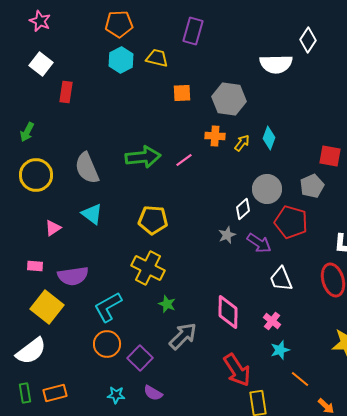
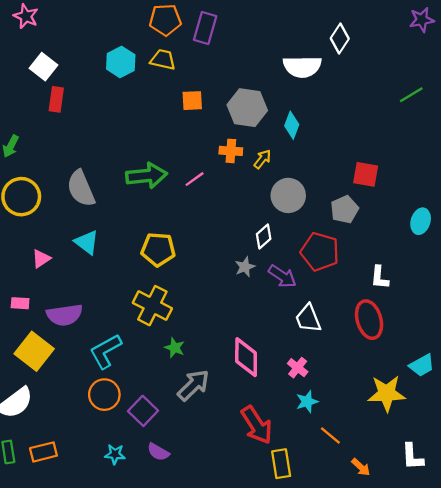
orange pentagon: (119, 24) -> (165, 20), moved
white square: (41, 64) -> (43, 67), moved
cyan diamond: (269, 138) -> (292, 125), moved
gray circle: (267, 189) -> (288, 195), moved

